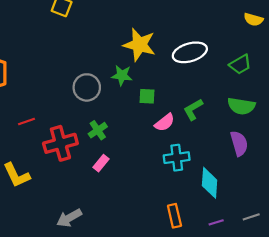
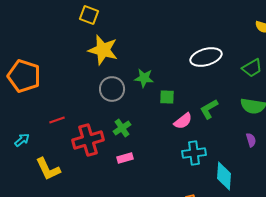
yellow star: (139, 45) -> (103, 50), moved
purple semicircle: (239, 143) -> (251, 140), size x0.6
pink rectangle: (101, 163) -> (125, 158), turned 35

